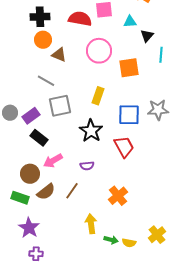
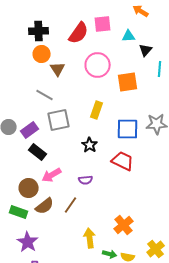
red semicircle: (80, 19) -> (79, 33), turned 115
brown triangle: (59, 55) -> (58, 69), turned 35
black star: (91, 131) -> (90, 145), size x0.7
red trapezoid: (124, 147) -> (123, 161), turned -35
orange cross: (118, 196) -> (124, 225), moved

